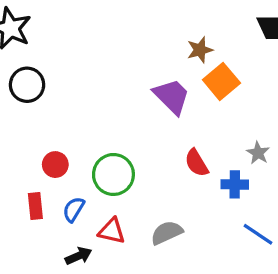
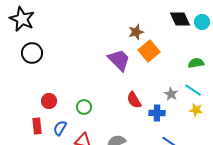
green circle: (113, 174) -> (84, 107), size x0.6

